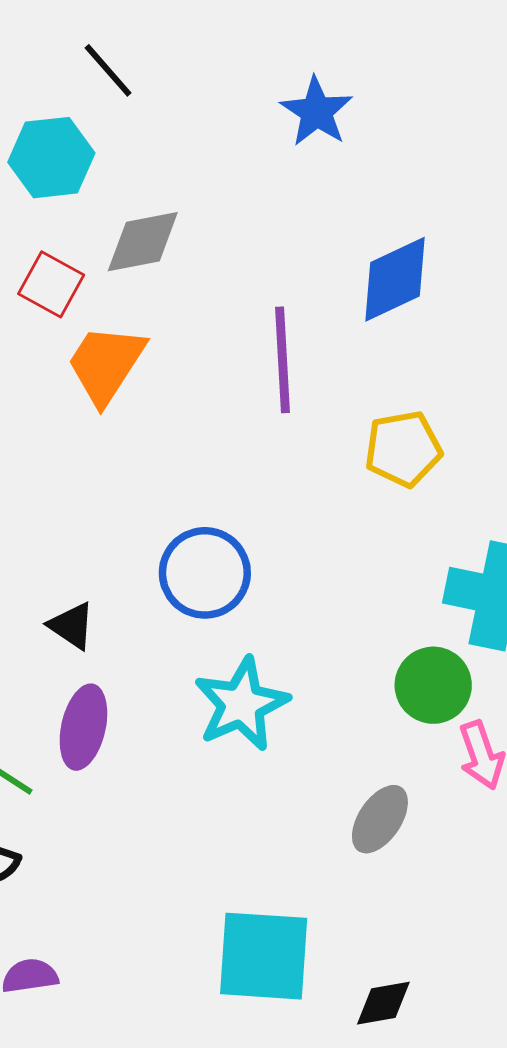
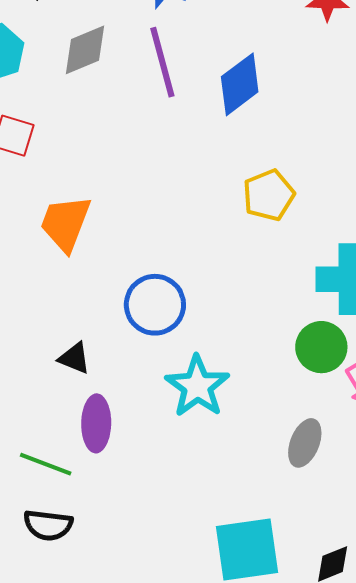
gray diamond: (143, 242) -> (85, 50), moved
purple line: (282, 360) -> (162, 62), moved
orange trapezoid: (106, 364) -> (65, 223), moved

